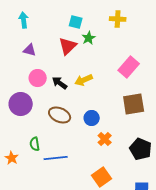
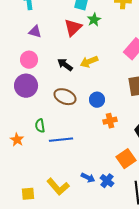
pink circle: (38, 78) -> (29, 60), moved
orange cross: (105, 139) -> (110, 121), turned 32
orange square: (102, 177) -> (126, 159), moved

